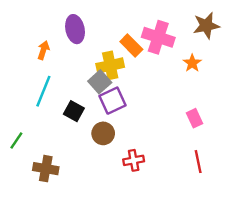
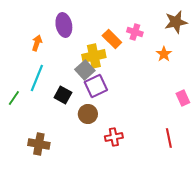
pink cross: (158, 37) -> (135, 32), size x0.6
pink rectangle: (195, 118) -> (183, 98), moved
green line: (16, 140) -> (14, 98), moved

